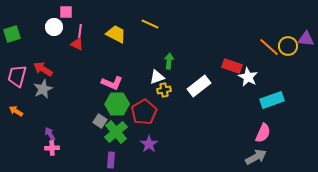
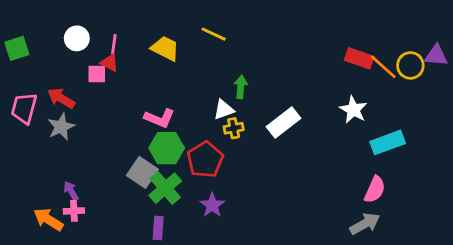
pink square: (66, 12) -> (97, 74), moved
red rectangle: (232, 66) -> (359, 58), moved
orange arrow: (16, 111) -> (48, 219), moved, size x1.5
gray square: (100, 121) -> (142, 172), size x1.5

